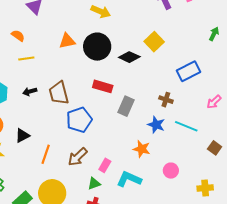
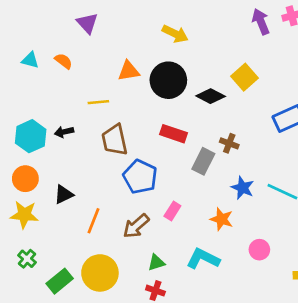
yellow line: (26, 59) -> (98, 102), moved
black arrow: (30, 91) -> (64, 132), moved
brown cross: (166, 100) -> (229, 143), moved
blue pentagon: (79, 120) -> (140, 177), turned -30
pink rectangle: (105, 165) -> (172, 211), moved

